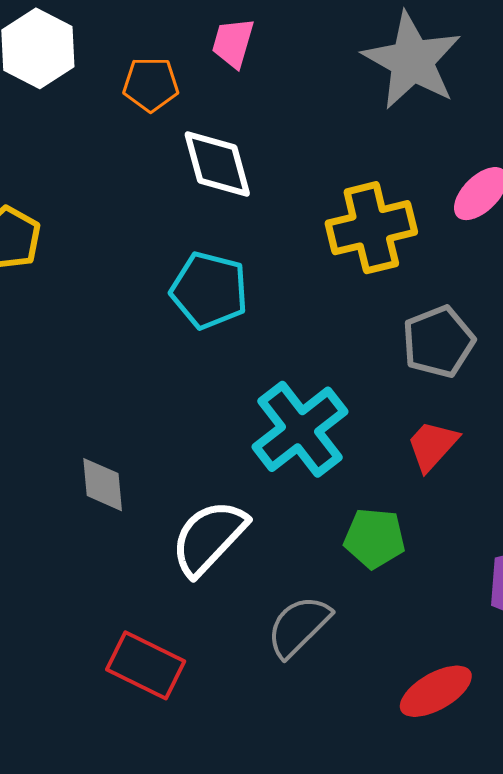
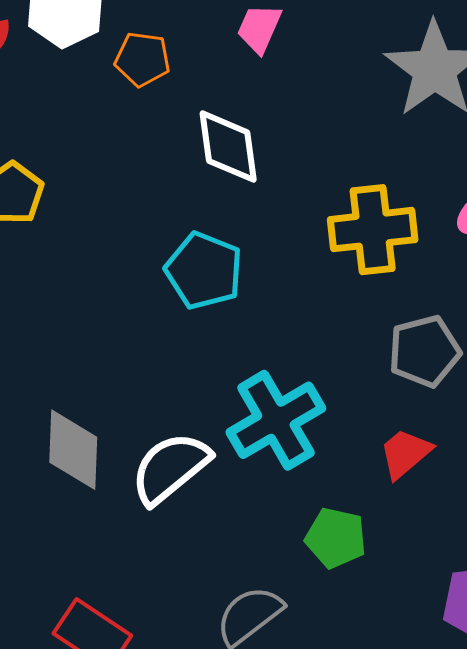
orange pentagon: (151, 84) -> (142, 59), moved
gray diamond: (103, 485) -> (73, 450), size x1.4
white semicircle: (209, 538) -> (170, 468), moved

